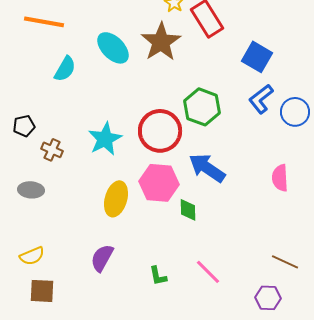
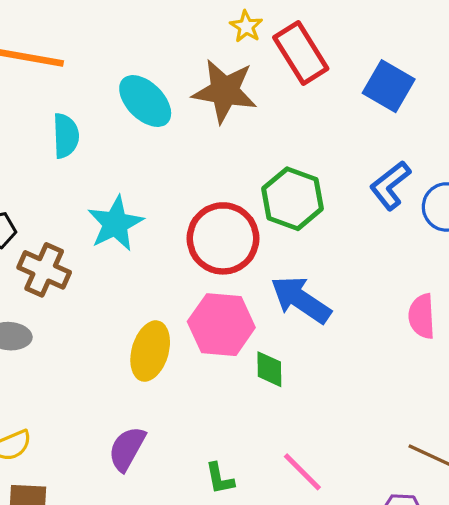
brown star: (161, 42) -> (225, 91), turned -30
blue square: (257, 57) -> (389, 86), moved
cyan semicircle: (65, 69) -> (66, 136), turned -32
cyan star: (105, 139) -> (115, 224), moved
brown cross: (52, 150) -> (44, 270), size x1.4

